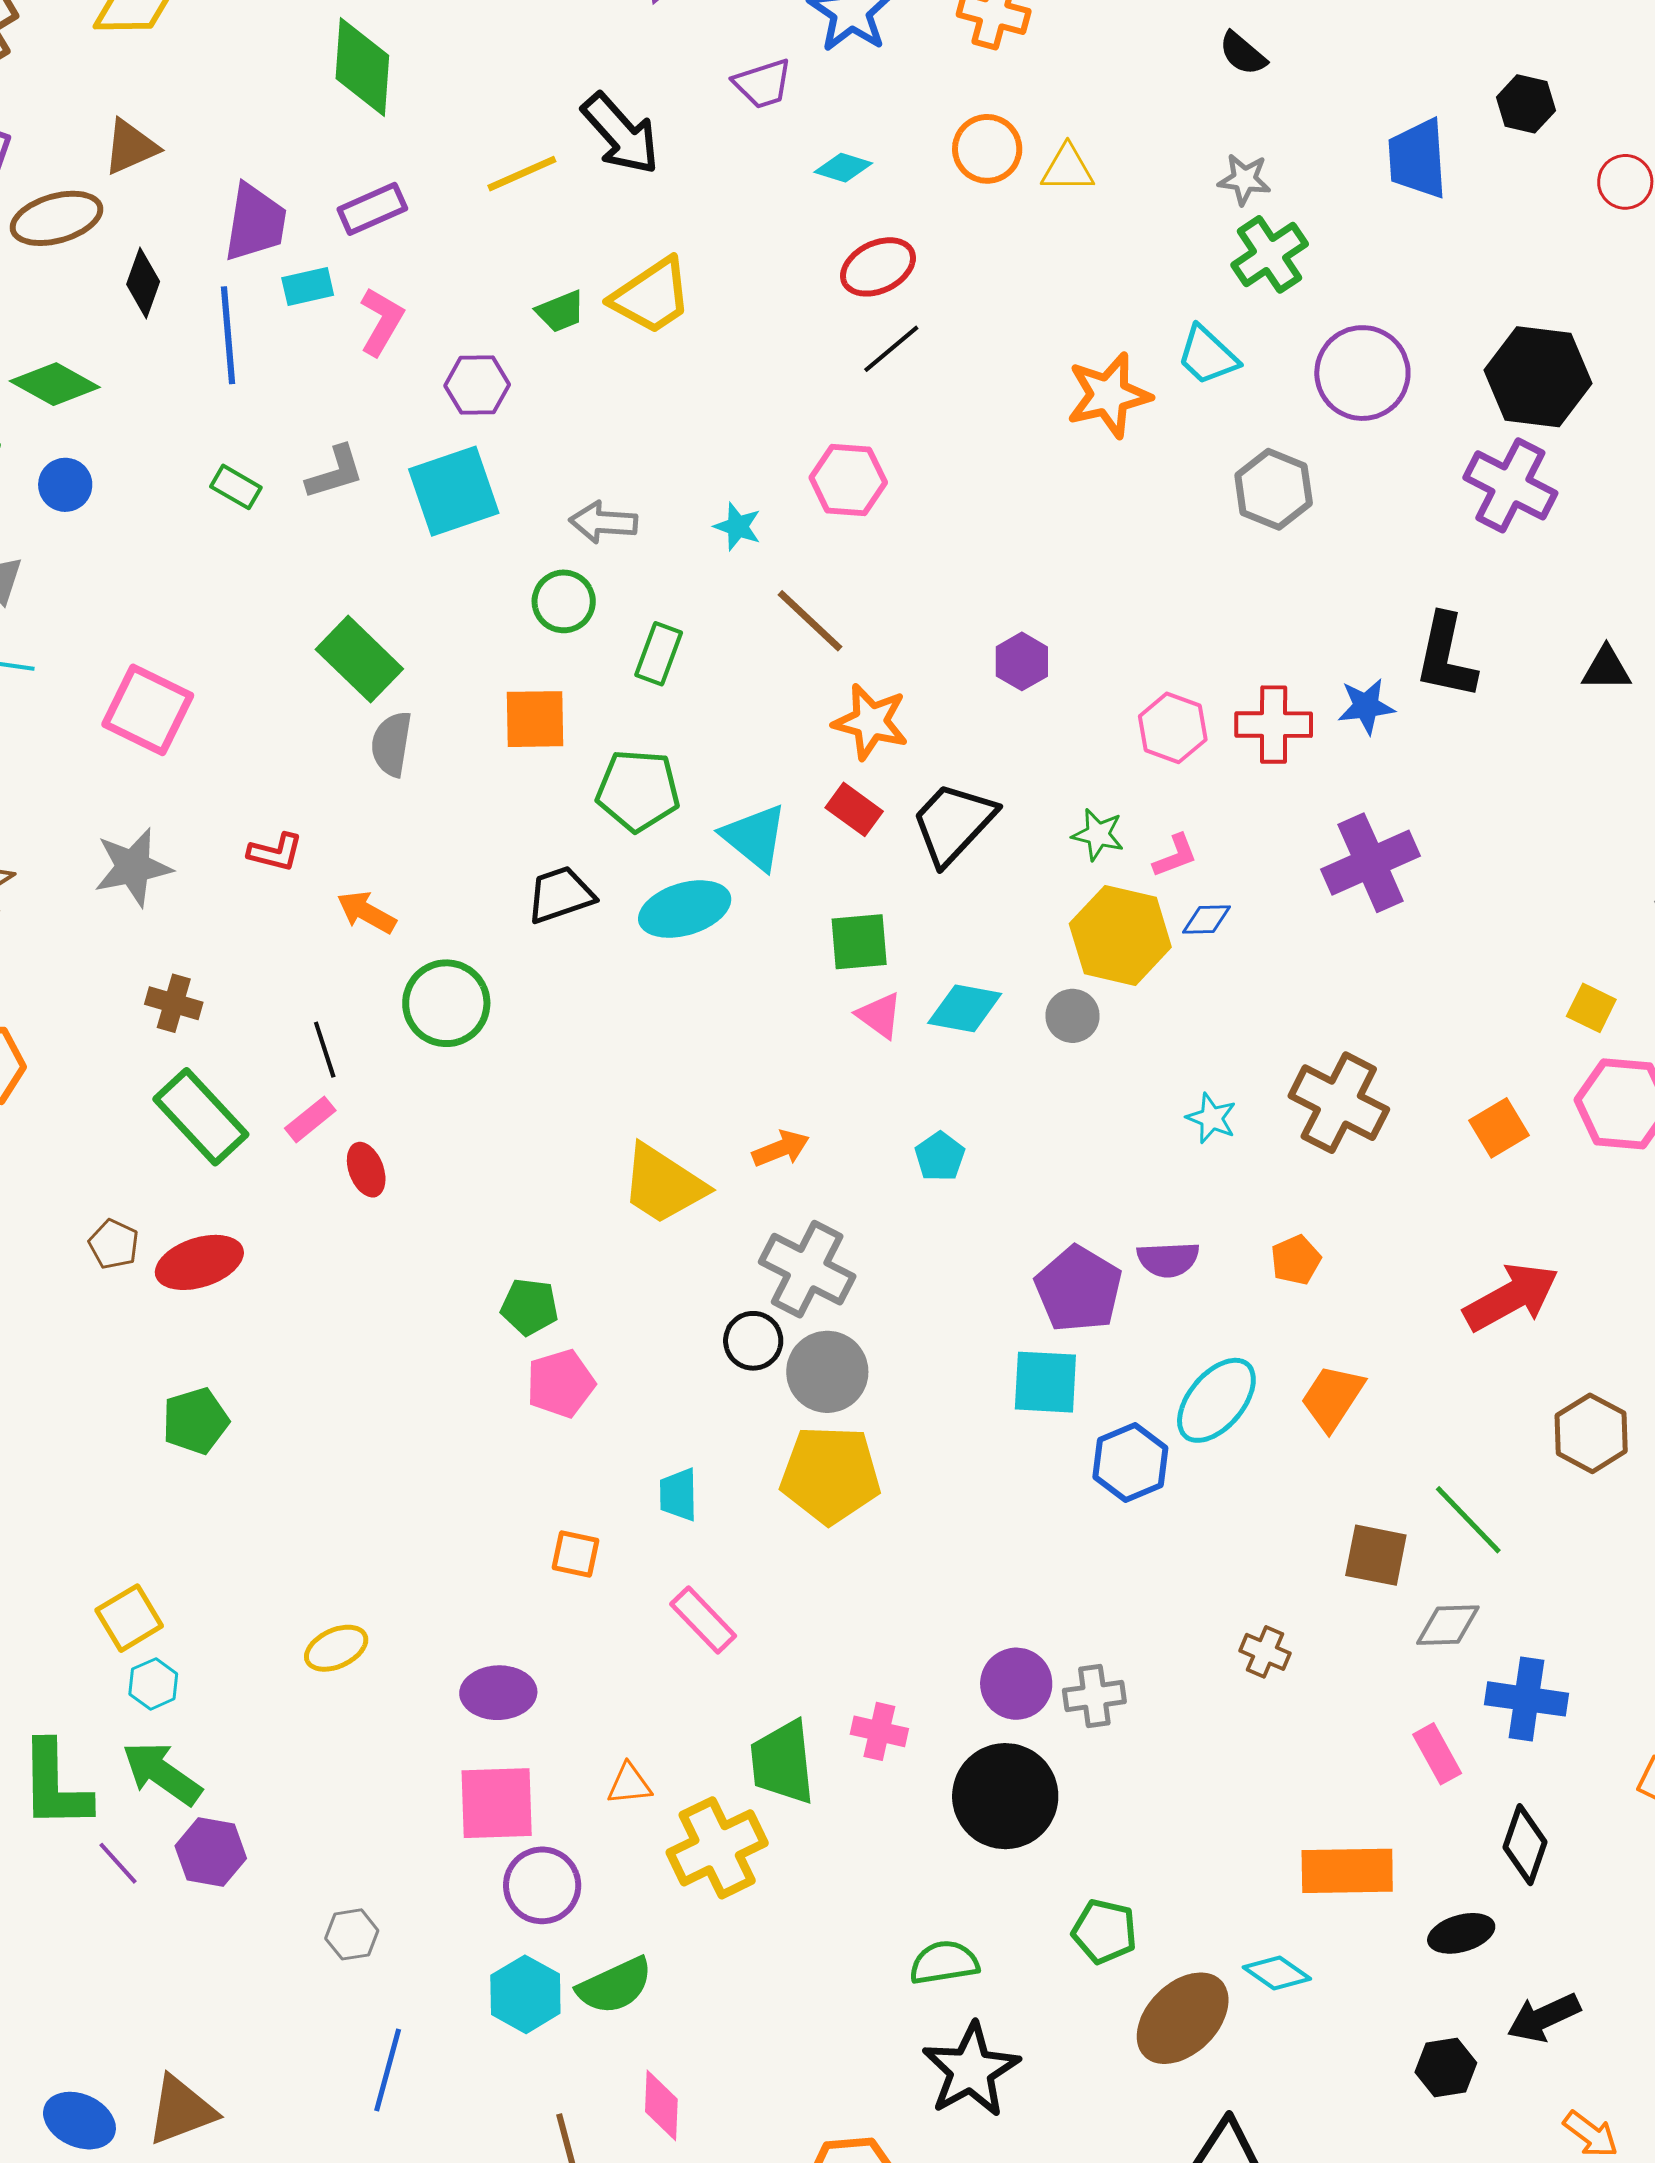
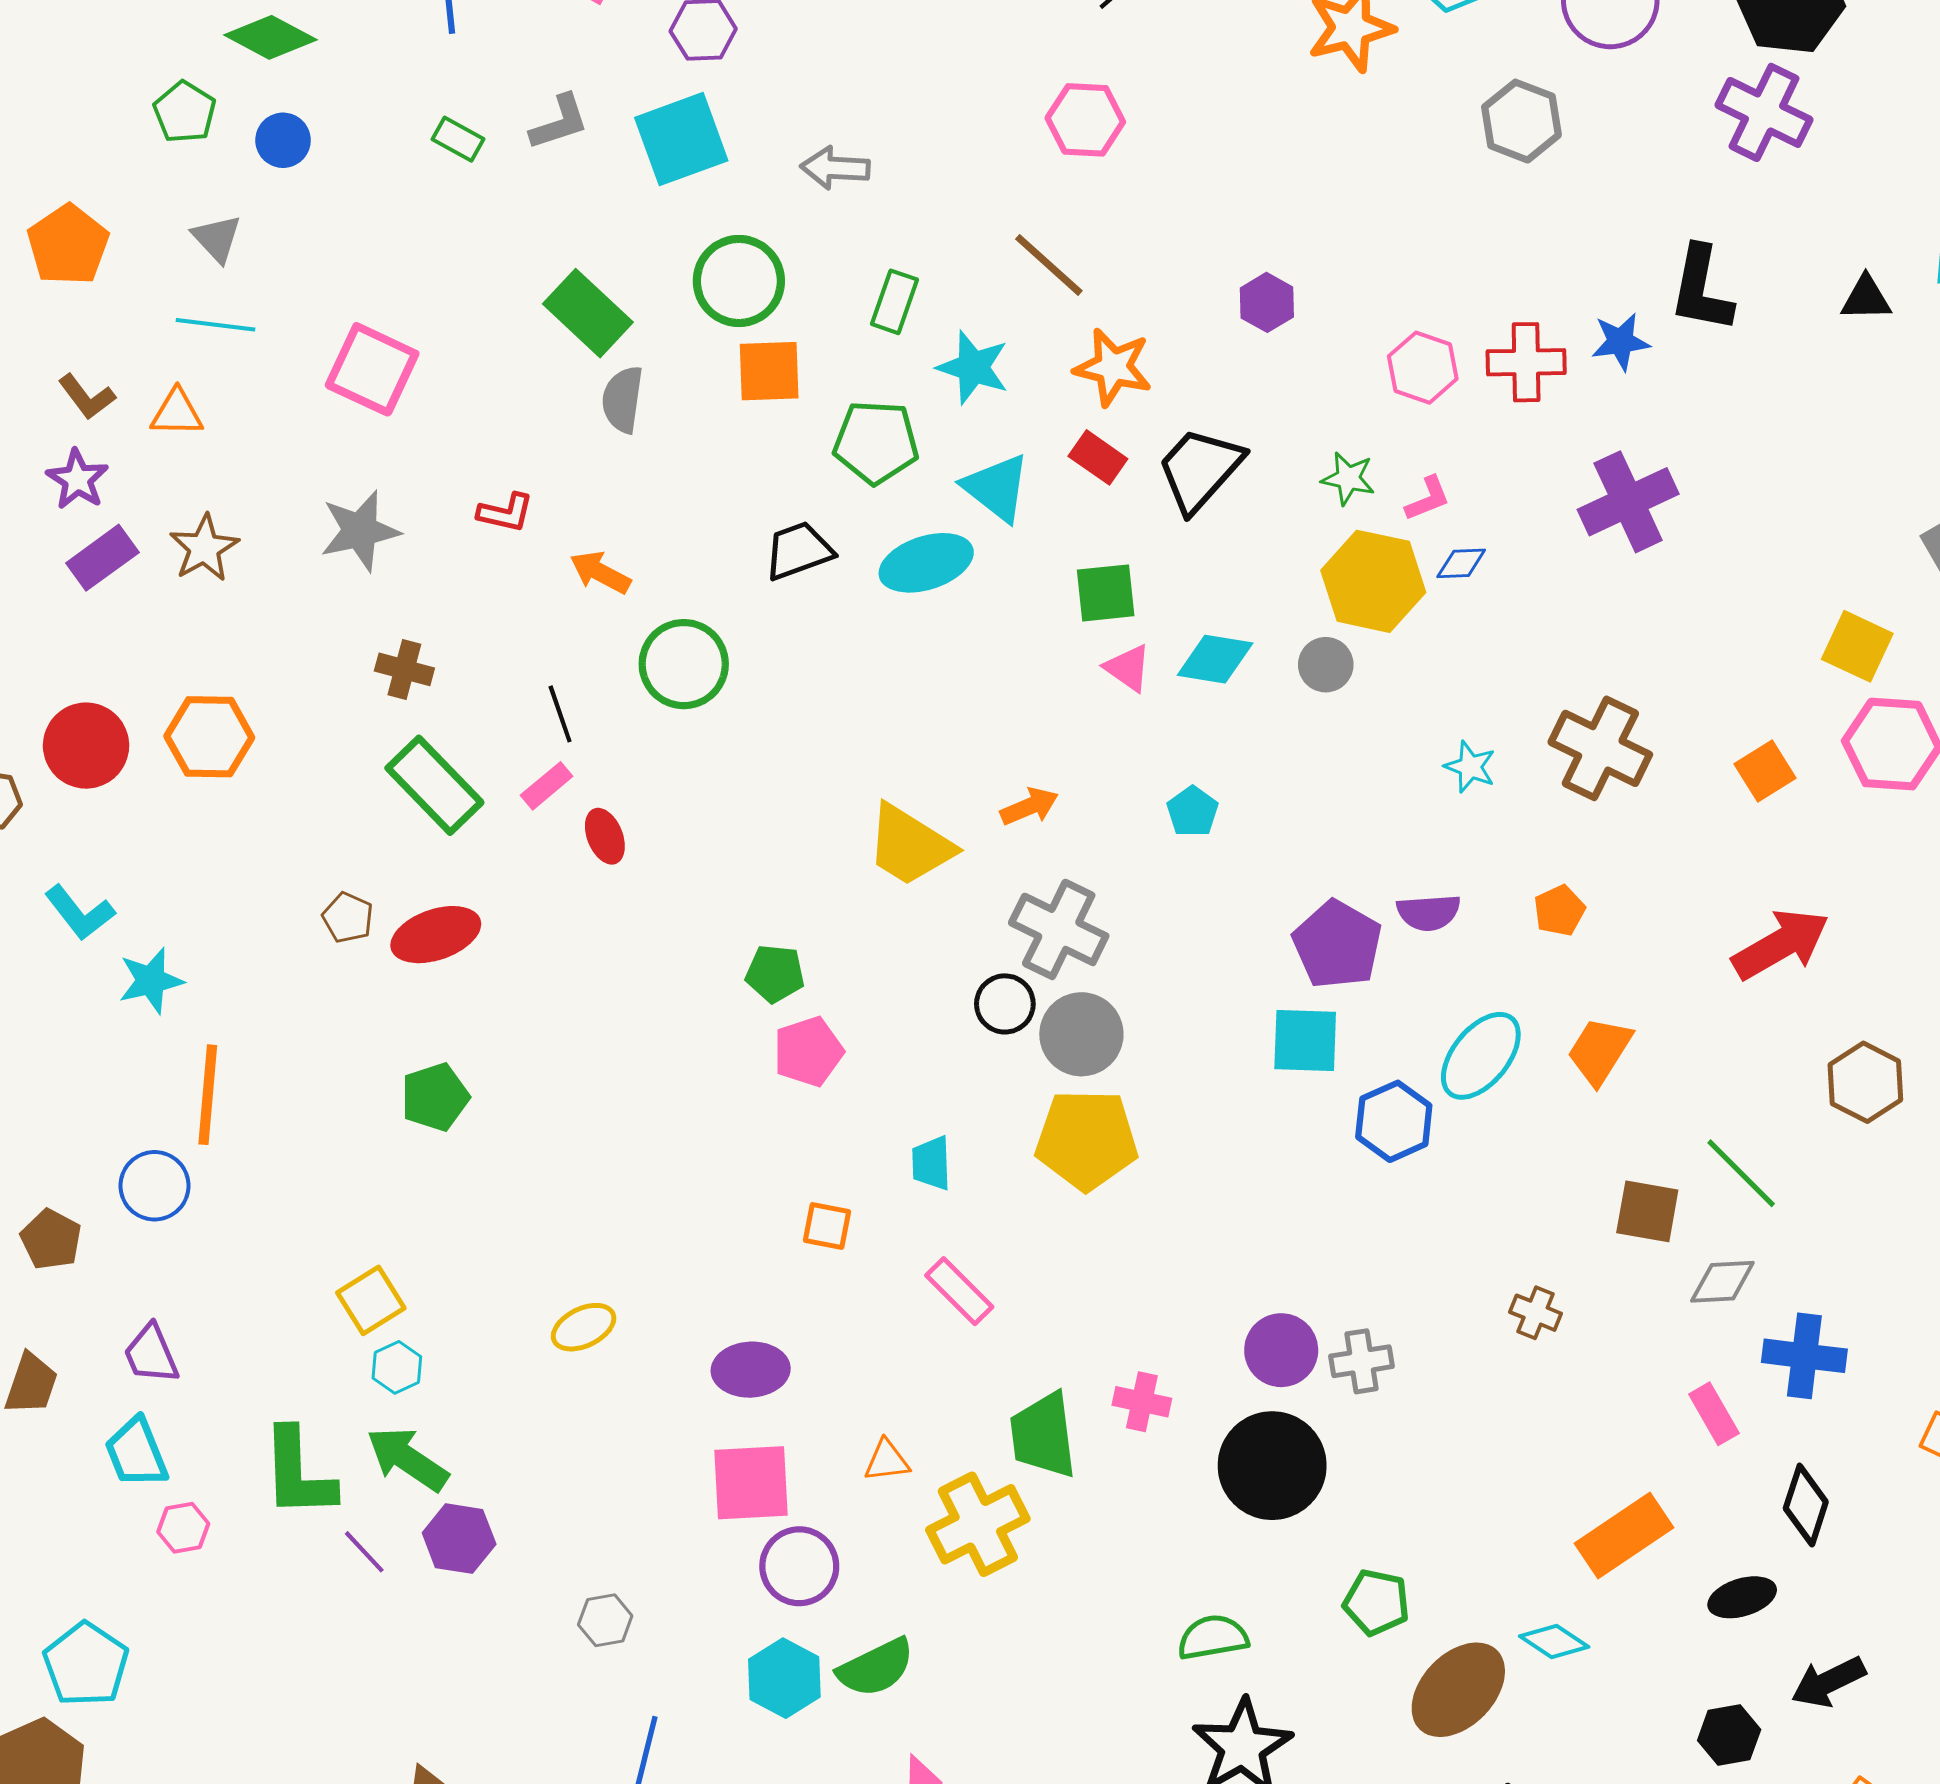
cyan star: (738, 526) -> (973, 367), moved, size x1.5
green circle: (564, 601) -> (739, 281), moved, size x1.4
yellow square: (1591, 1008) -> (1857, 646), size x1.4
orange rectangle: (1347, 1871) -> (1624, 1536), turned -32

